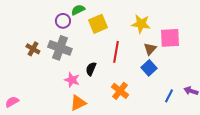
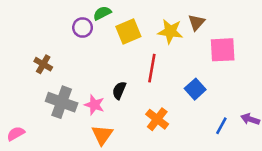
yellow star: (141, 24) -> (170, 31), moved
gray cross: (60, 48) -> (62, 102), moved
brown triangle: (150, 49) -> (196, 22), moved
orange triangle: (78, 103) -> (102, 135), turned -30

